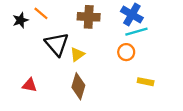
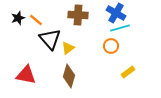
orange line: (41, 13) -> (36, 20), moved
yellow rectangle: (146, 82) -> (128, 72), turned -48
red triangle: (30, 85) -> (26, 75), size x1.5

